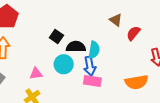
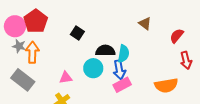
red semicircle: (133, 33) -> (177, 36), moved
black square: (56, 37) -> (77, 33), moved
pink rectangle: (92, 81) -> (122, 85), turned -36

